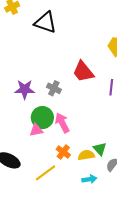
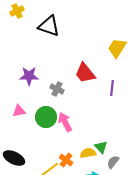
purple star: (25, 89) -> (29, 76), moved
pink triangle: (36, 130) -> (19, 111), moved
orange cross: (63, 152) -> (66, 160), moved

